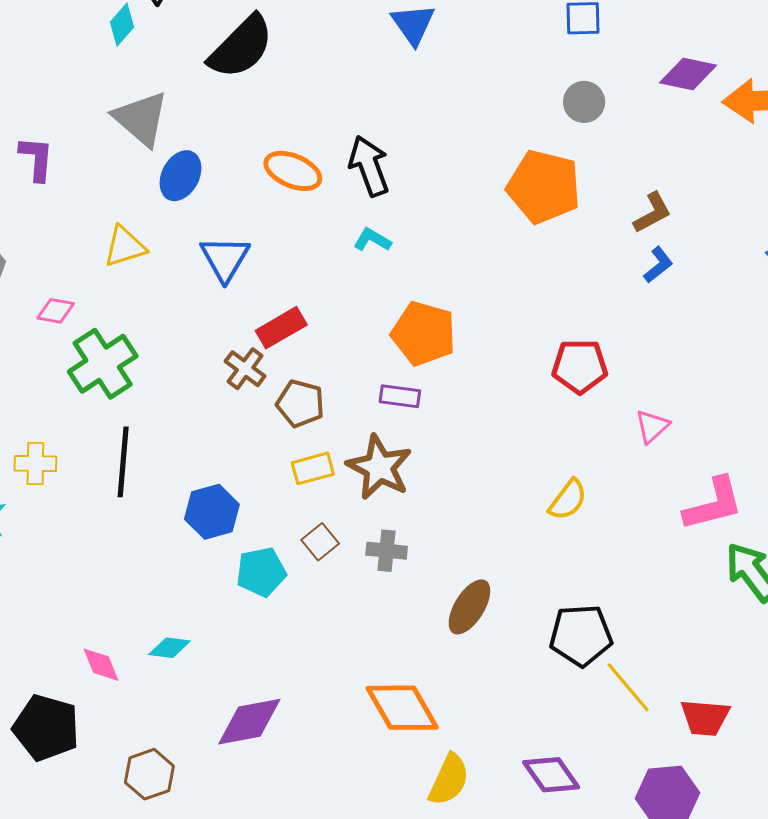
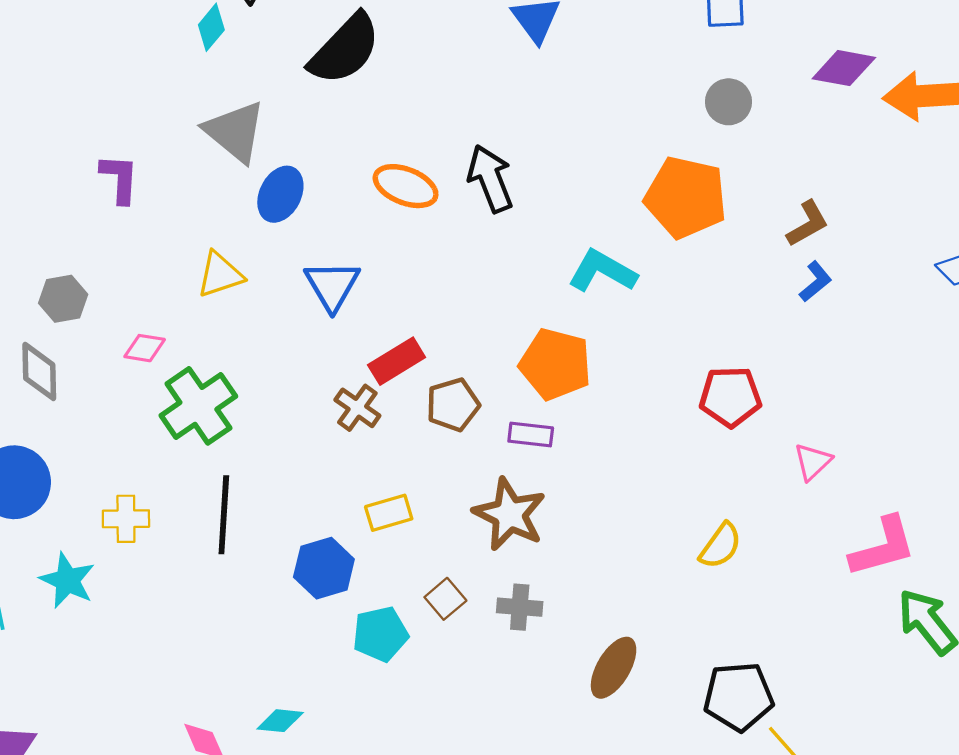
cyan L-shape: (372, 240) -> (602, 271), moved, size x1.6
brown pentagon: (300, 403) -> (453, 405), moved, turned -30
yellow rectangle: (313, 468) -> (389, 513), moved

